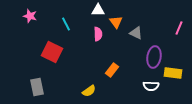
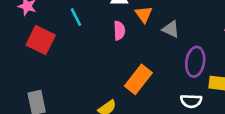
red square: (52, 52) -> (41, 40), moved
orange rectangle: (112, 70) -> (138, 79), size x1.5

